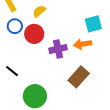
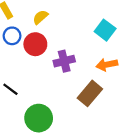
cyan square: (93, 24) -> (105, 30), turned -36
orange arrow: (83, 44) -> (107, 65), moved

